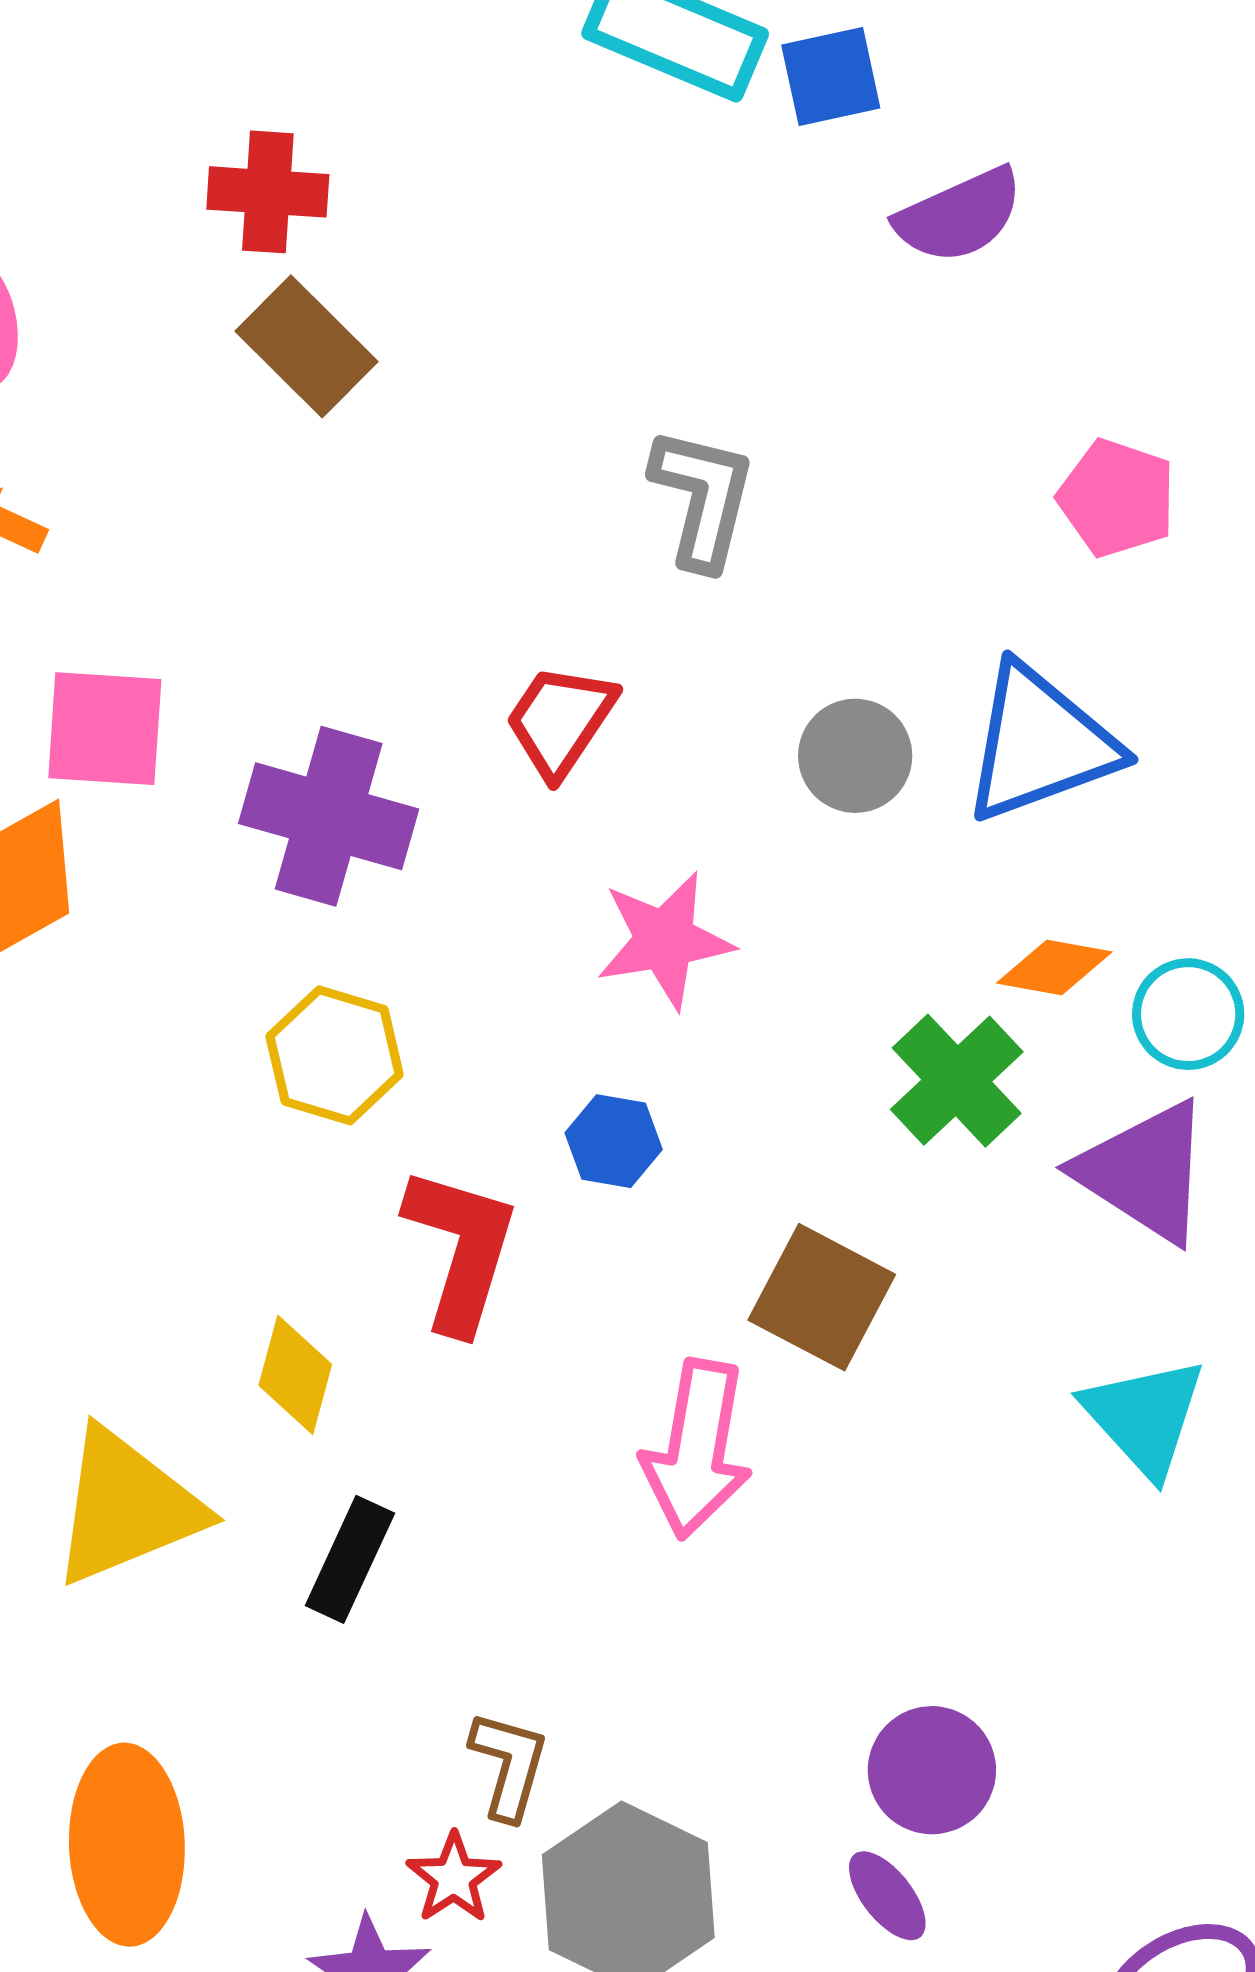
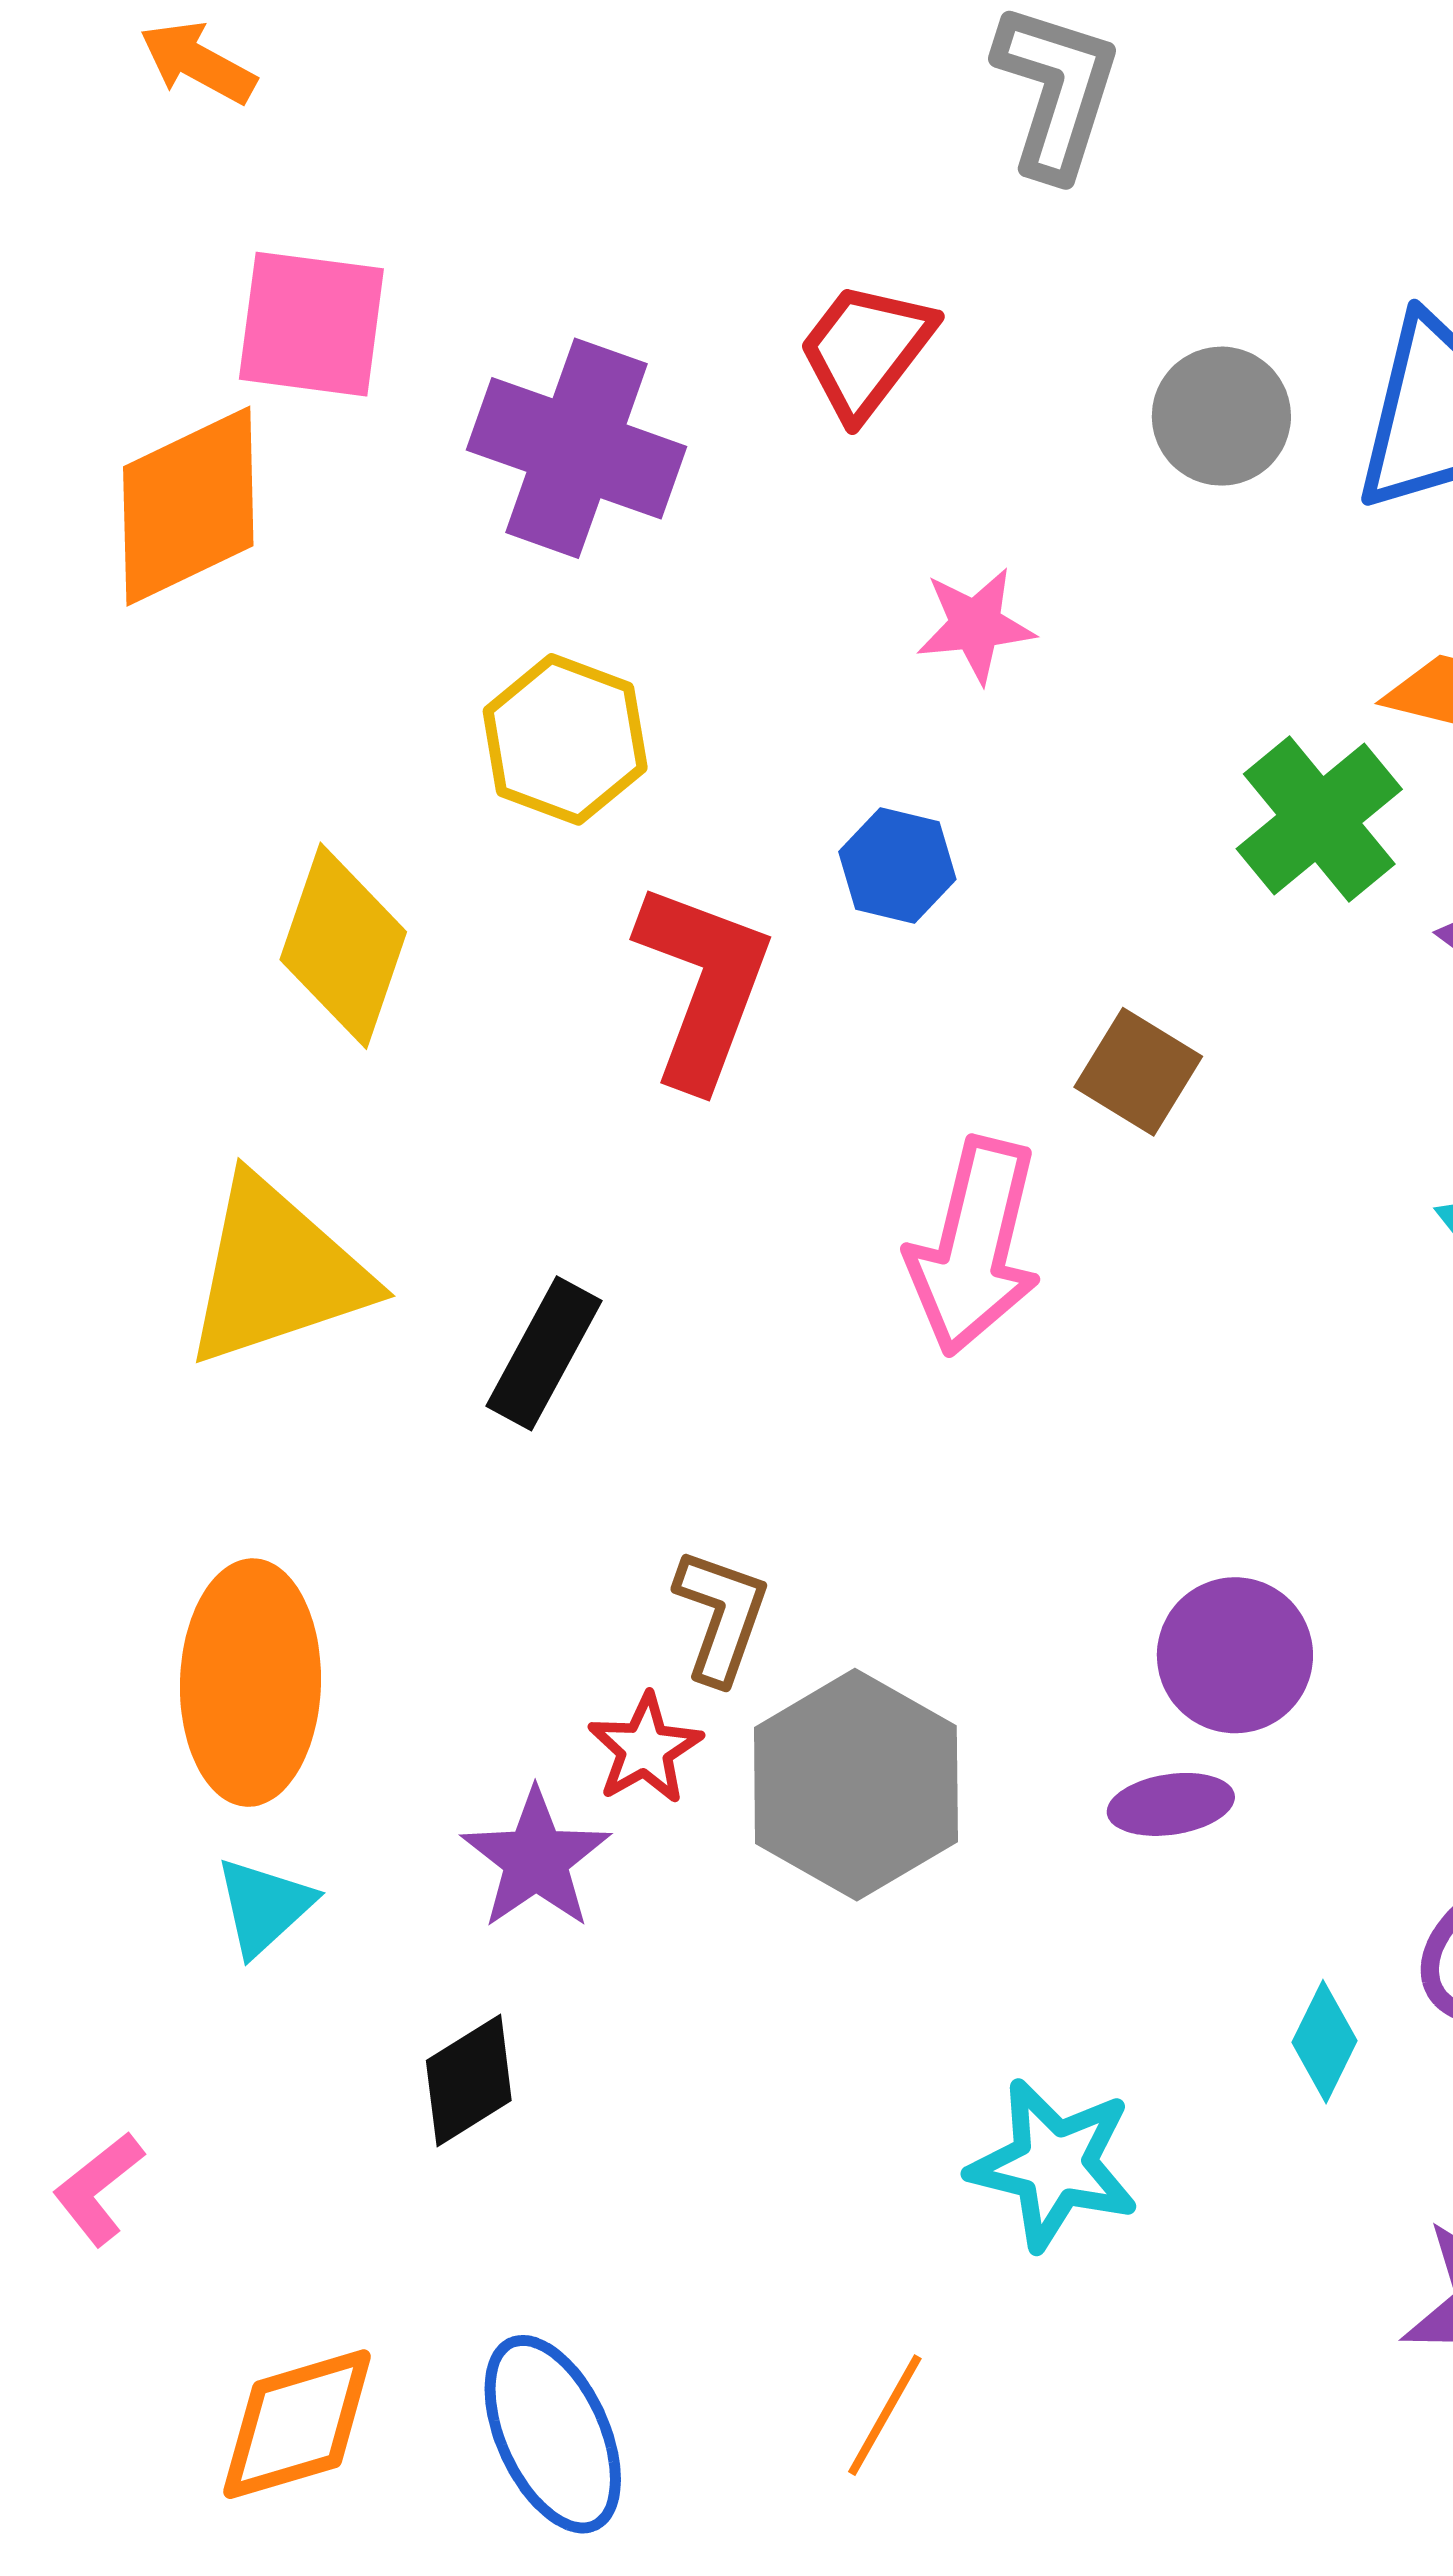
pink star: (665, 940) -> (975, 625), size x0.7
brown square: (822, 1297) -> (1138, 1072), size x0.7
yellow diamond: (295, 1375) -> (343, 946), moved, size x1.4
purple ellipse: (887, 1896) -> (1171, 1804), turned -64

